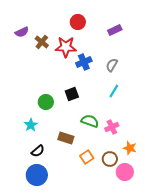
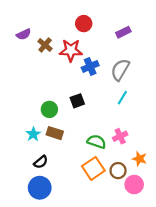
gray semicircle: (112, 65) -> (120, 70), size x1.5
green semicircle: (90, 121) -> (97, 142), moved
brown rectangle: (66, 138) -> (55, 133), moved
orange square: (87, 157) -> (93, 168), size x1.5

